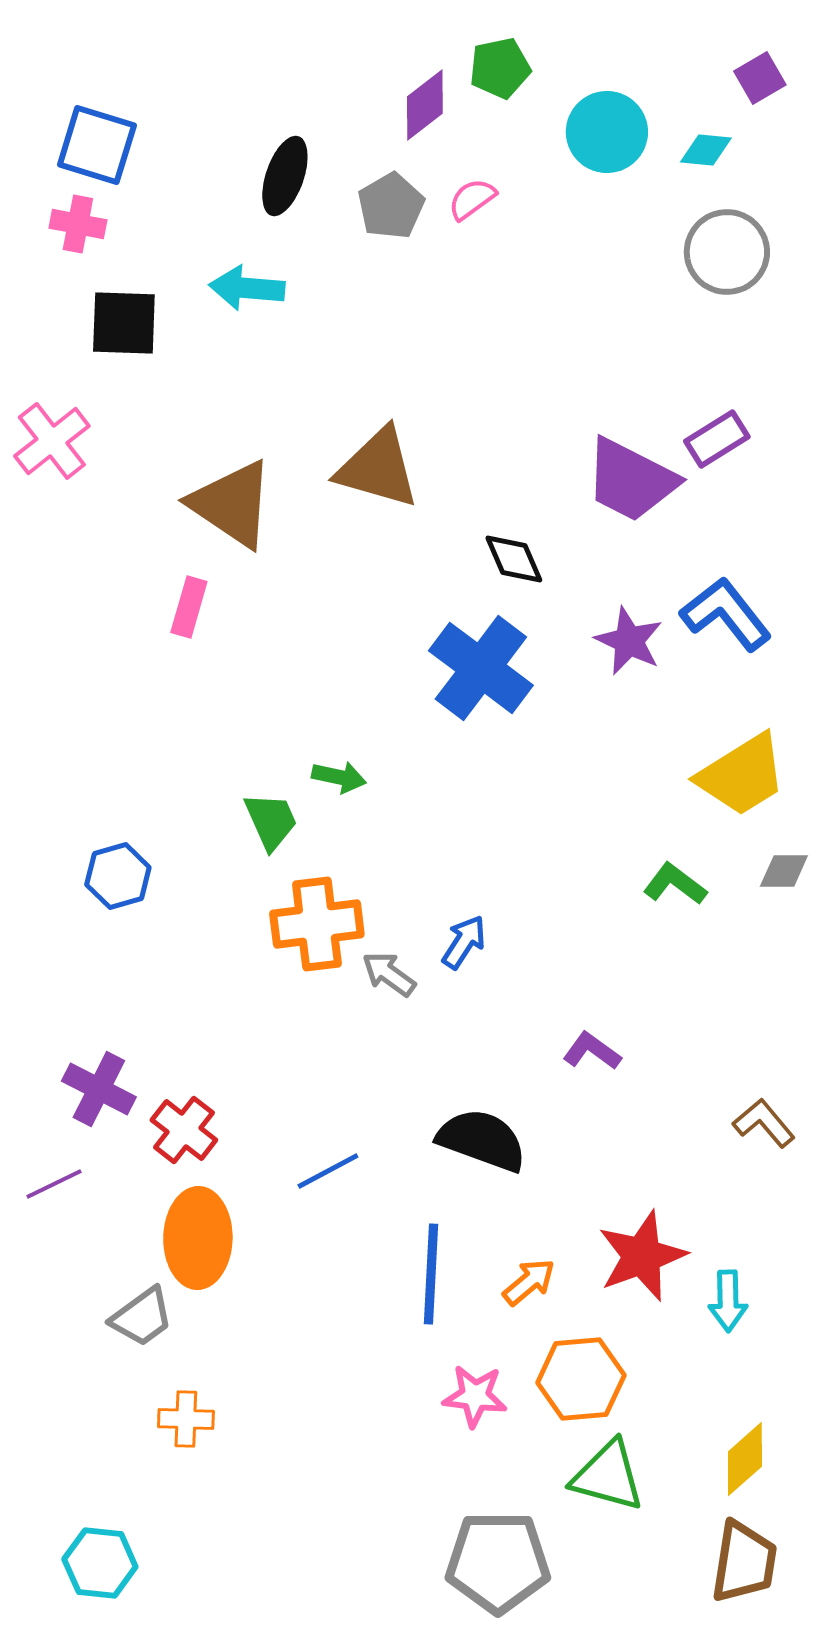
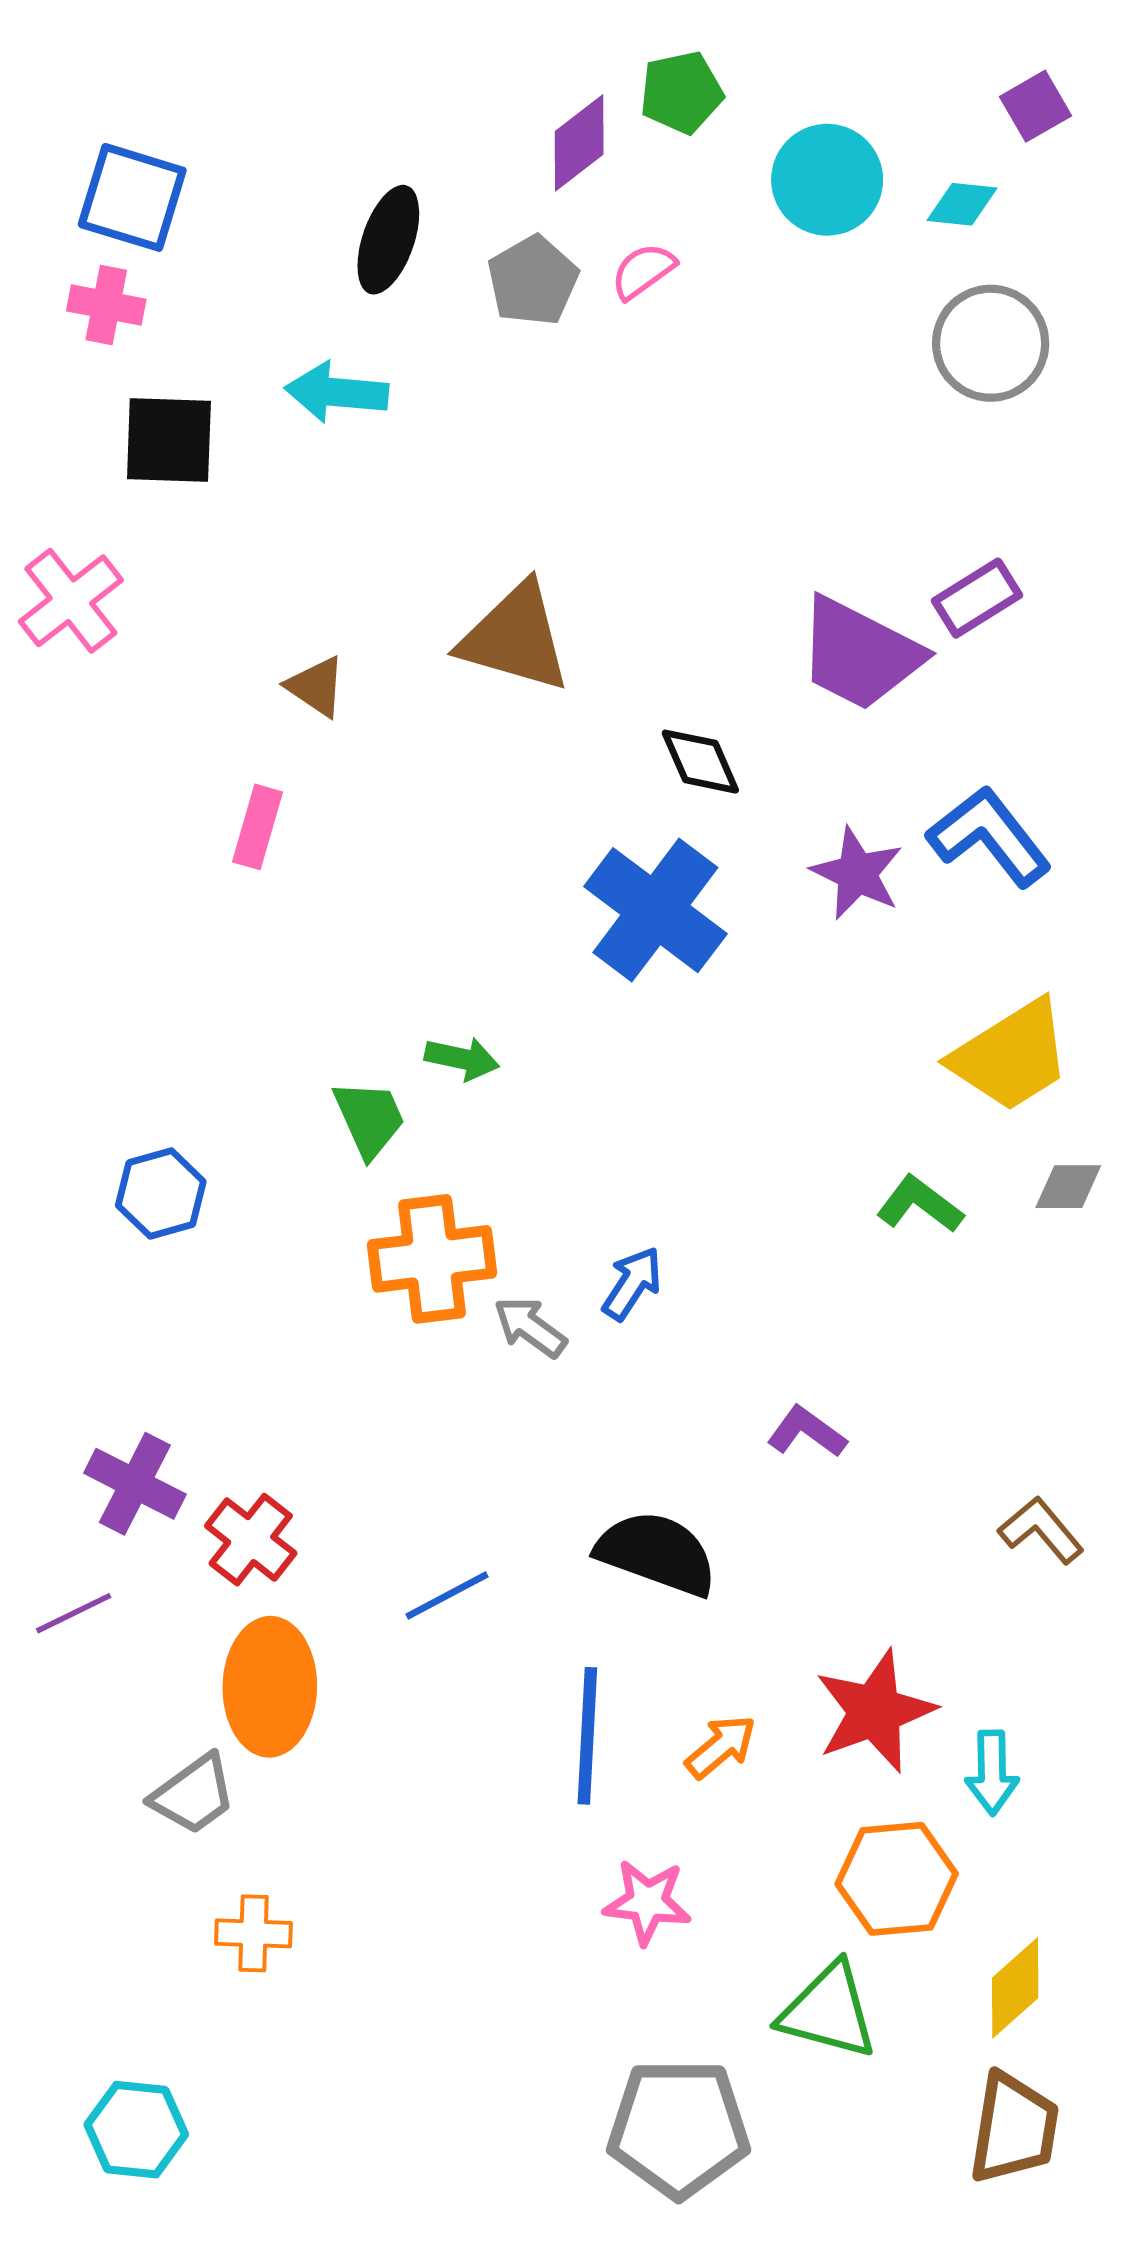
brown triangle: (232, 504) -> (316, 687), size x0.5
orange hexagon: (581, 1379) -> (897, 1879), moved

